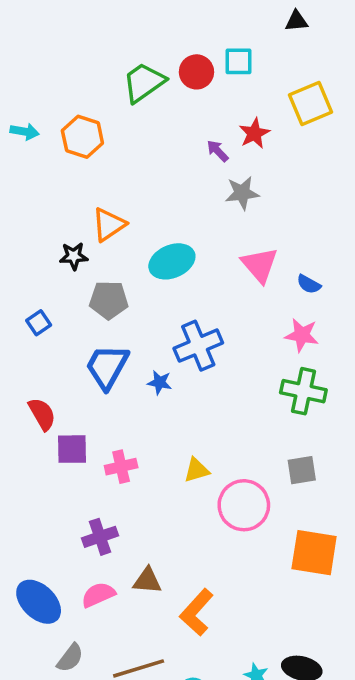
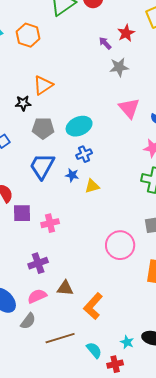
cyan ellipse: (172, 261) -> (79, 126), moved
blue cross: (198, 346) -> (84, 154), moved, size x0.6
yellow triangle: (196, 470) -> (92, 186), moved
gray semicircle: (70, 658) -> (28, 321), moved

